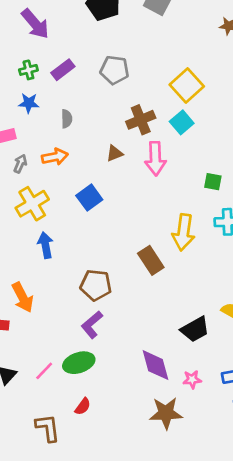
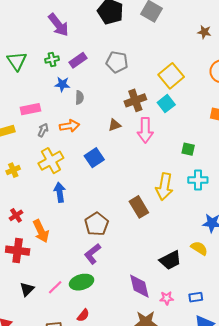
blue star: (29, 103) -> (62, 84), moved
brown pentagon: (96, 285) -> (97, 224), turned 30

